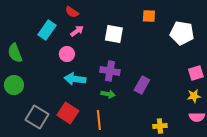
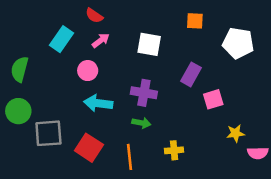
green semicircle: (15, 53) -> (20, 69), turned 36
pink square: (196, 73) -> (213, 99), moved
purple rectangle: (142, 85) -> (191, 74), moved
yellow star: (194, 96) -> (236, 133), moved
gray square: (37, 117) -> (48, 133), moved, turned -35
yellow cross: (160, 126) -> (174, 150), moved

